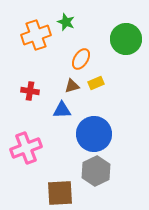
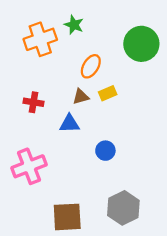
blue circle: (94, 134) -> (105, 151), size x0.5
gray hexagon: (96, 171) -> (123, 208), moved

